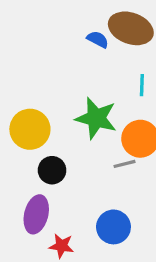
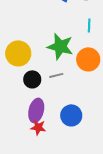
gray line: (125, 164) -> (56, 75), moved
purple ellipse: (36, 214) -> (36, 110), moved

